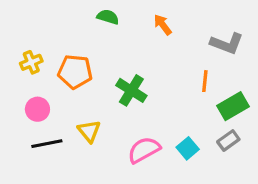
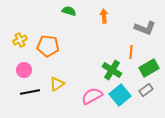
orange arrow: (163, 25) -> (104, 16), turned 32
green cross: (131, 90) -> (112, 70), moved
yellow triangle: (89, 131) -> (57, 84), turned 35
cyan square: (188, 148) -> (120, 95), size x1.5

